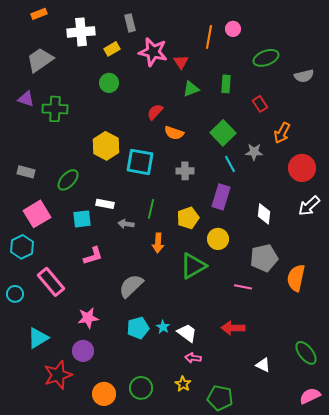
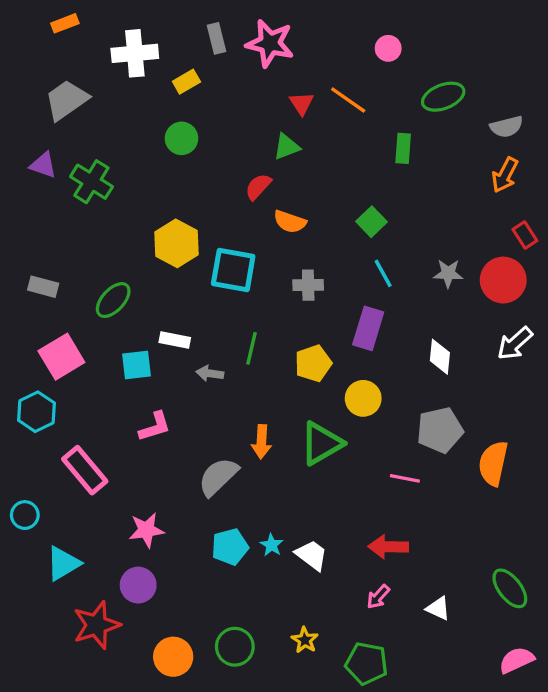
orange line: (209, 37) -> (348, 100), moved, turned -65
pink star: (153, 52) -> (270, 43), moved
green rectangle: (226, 84) -> (403, 148), moved
green triangle: (191, 89) -> (287, 147), moved
red rectangle: (260, 104) -> (525, 235), moved
green cross: (55, 109) -> (91, 182), turned 30
green square: (223, 133) -> (372, 222), size x0.7
orange arrow: (282, 133) -> (505, 175), moved
gray star: (254, 152) -> (448, 273), moved
orange arrow: (158, 243) -> (261, 442), moved
cyan circle: (15, 294) -> (25, 515), moved
pink arrow: (193, 358) -> (378, 597), moved, turned -56

